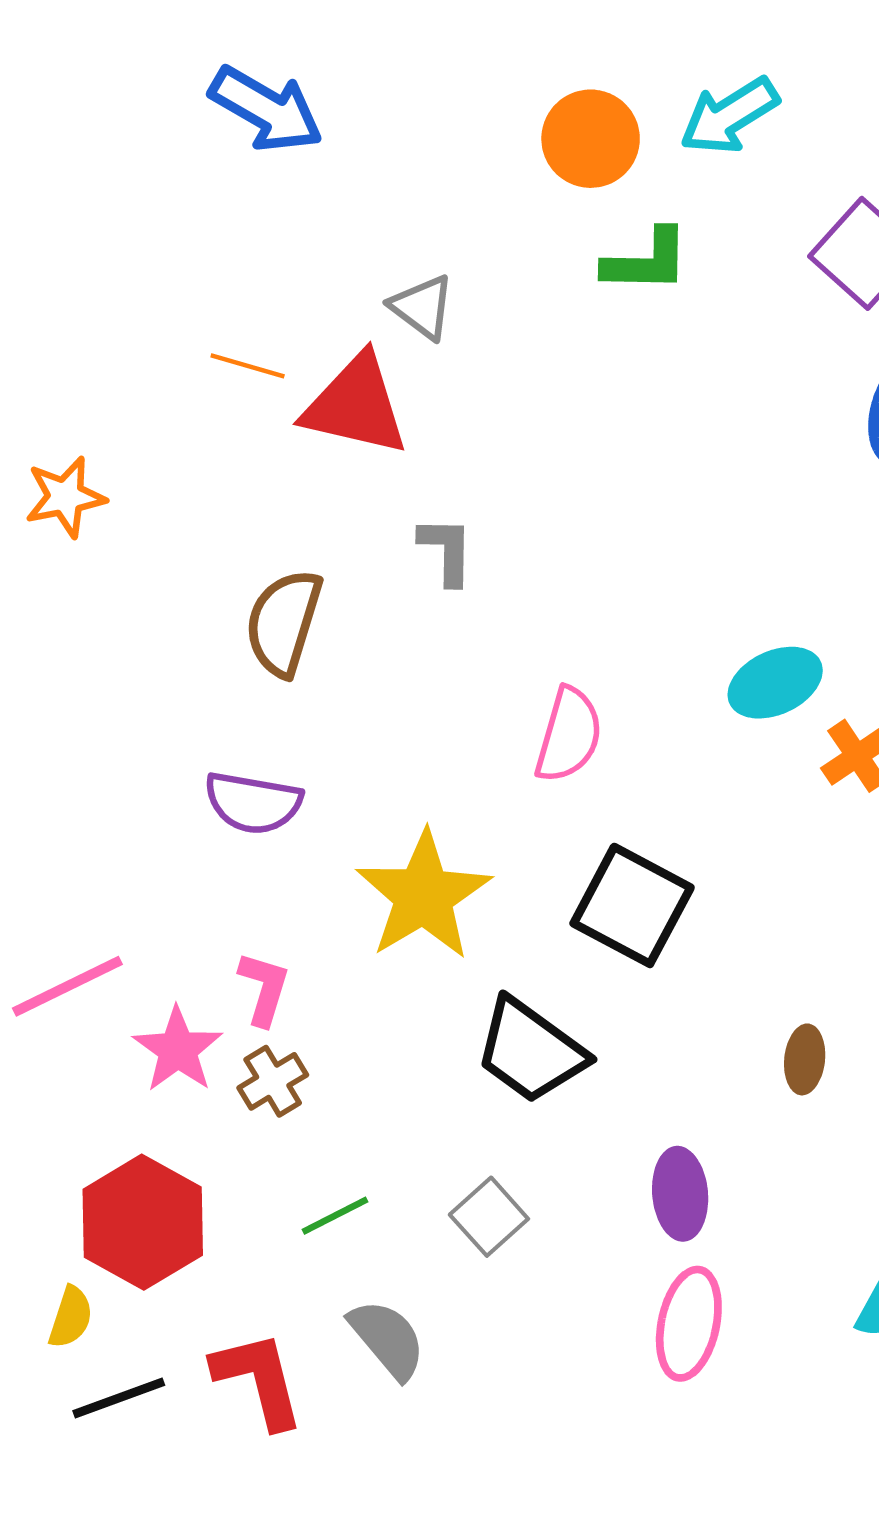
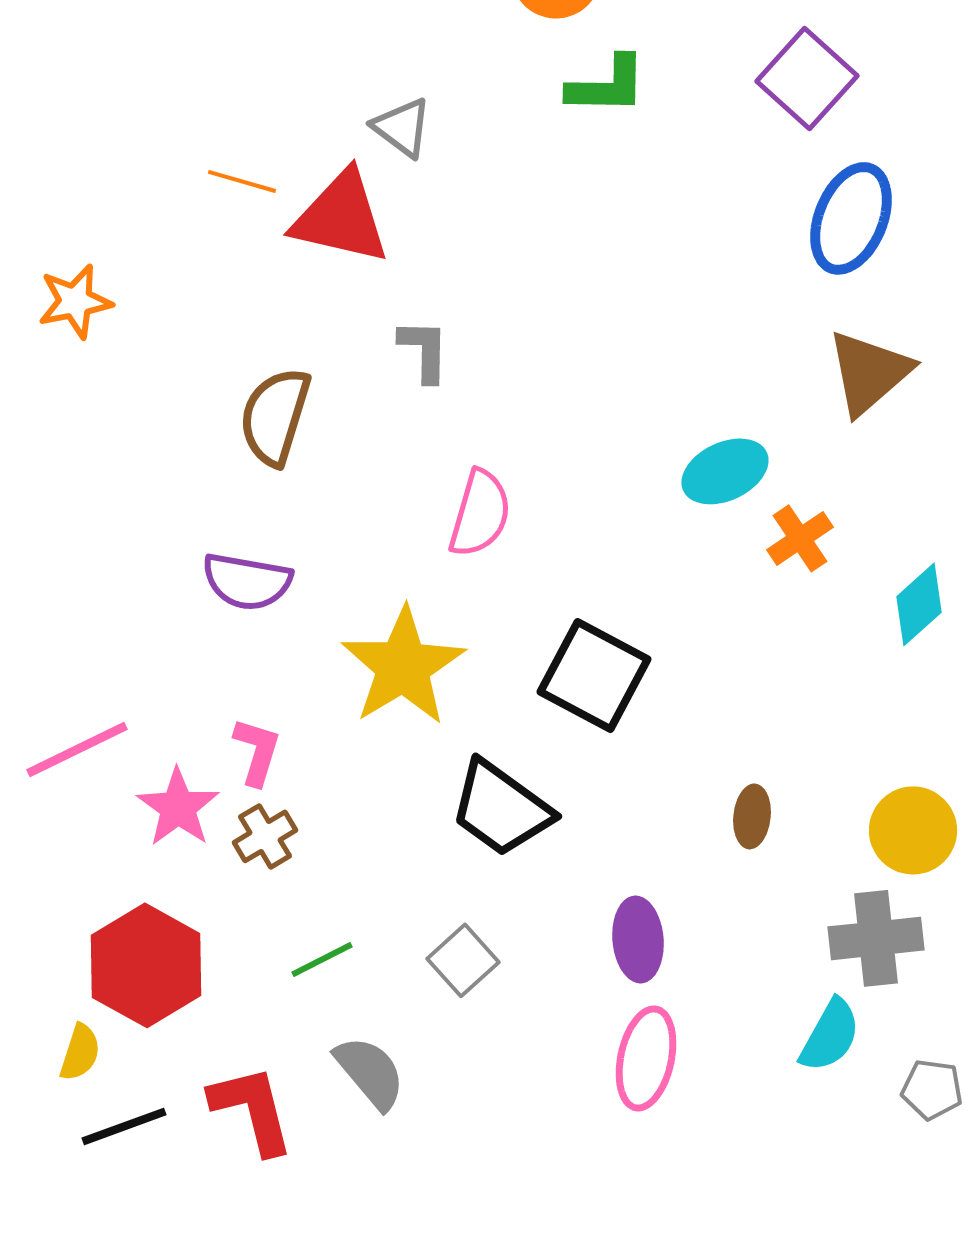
pink semicircle: (569, 735) -> (480, 513), moved

